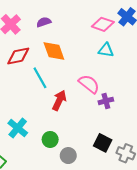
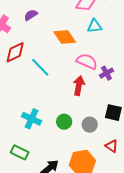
orange diamond: (54, 51) -> (65, 37), moved
red arrow: (59, 100) -> (79, 86), moved
gray circle: (68, 156) -> (90, 125), moved

